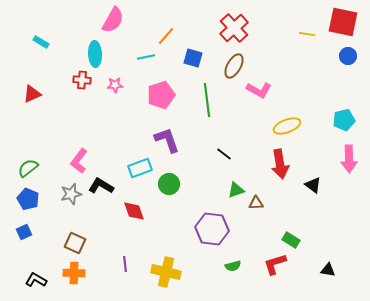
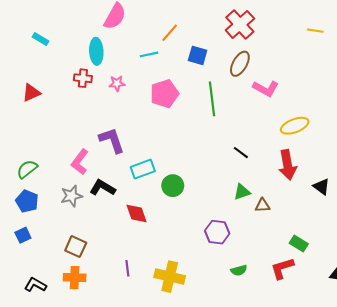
purple L-shape: (167, 140) -> (112, 140), moved
black line: (224, 154) -> (241, 153), moved
purple hexagon: (212, 229) -> (217, 232), size x0.7

